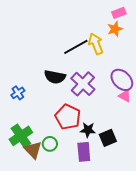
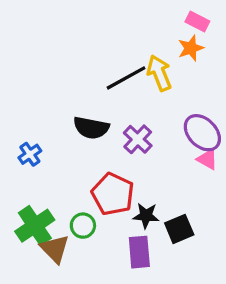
pink rectangle: (119, 13) -> (197, 22), turned 48
purple cross: (83, 84) -> (138, 139), size x0.7
green circle: (50, 144) -> (83, 226), moved

